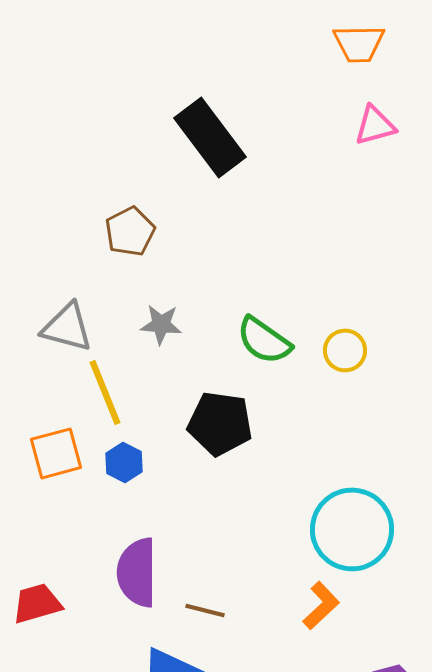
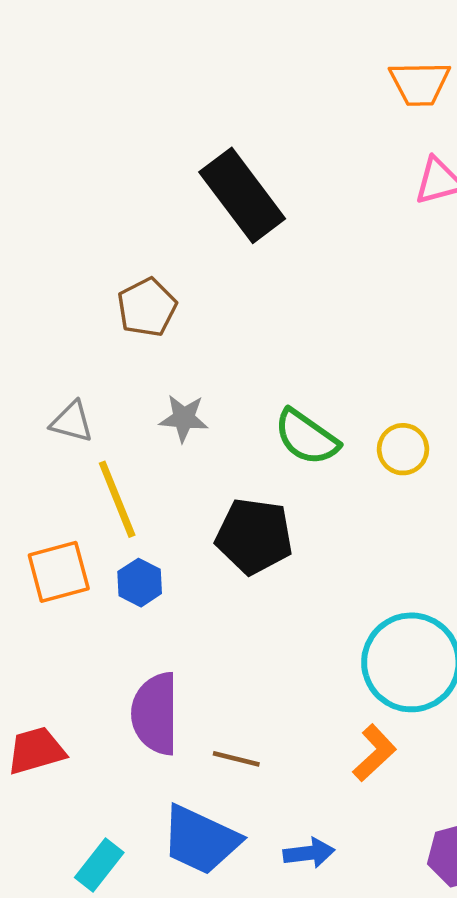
gray triangle: (67, 327) -> (72, 422), size x0.7

